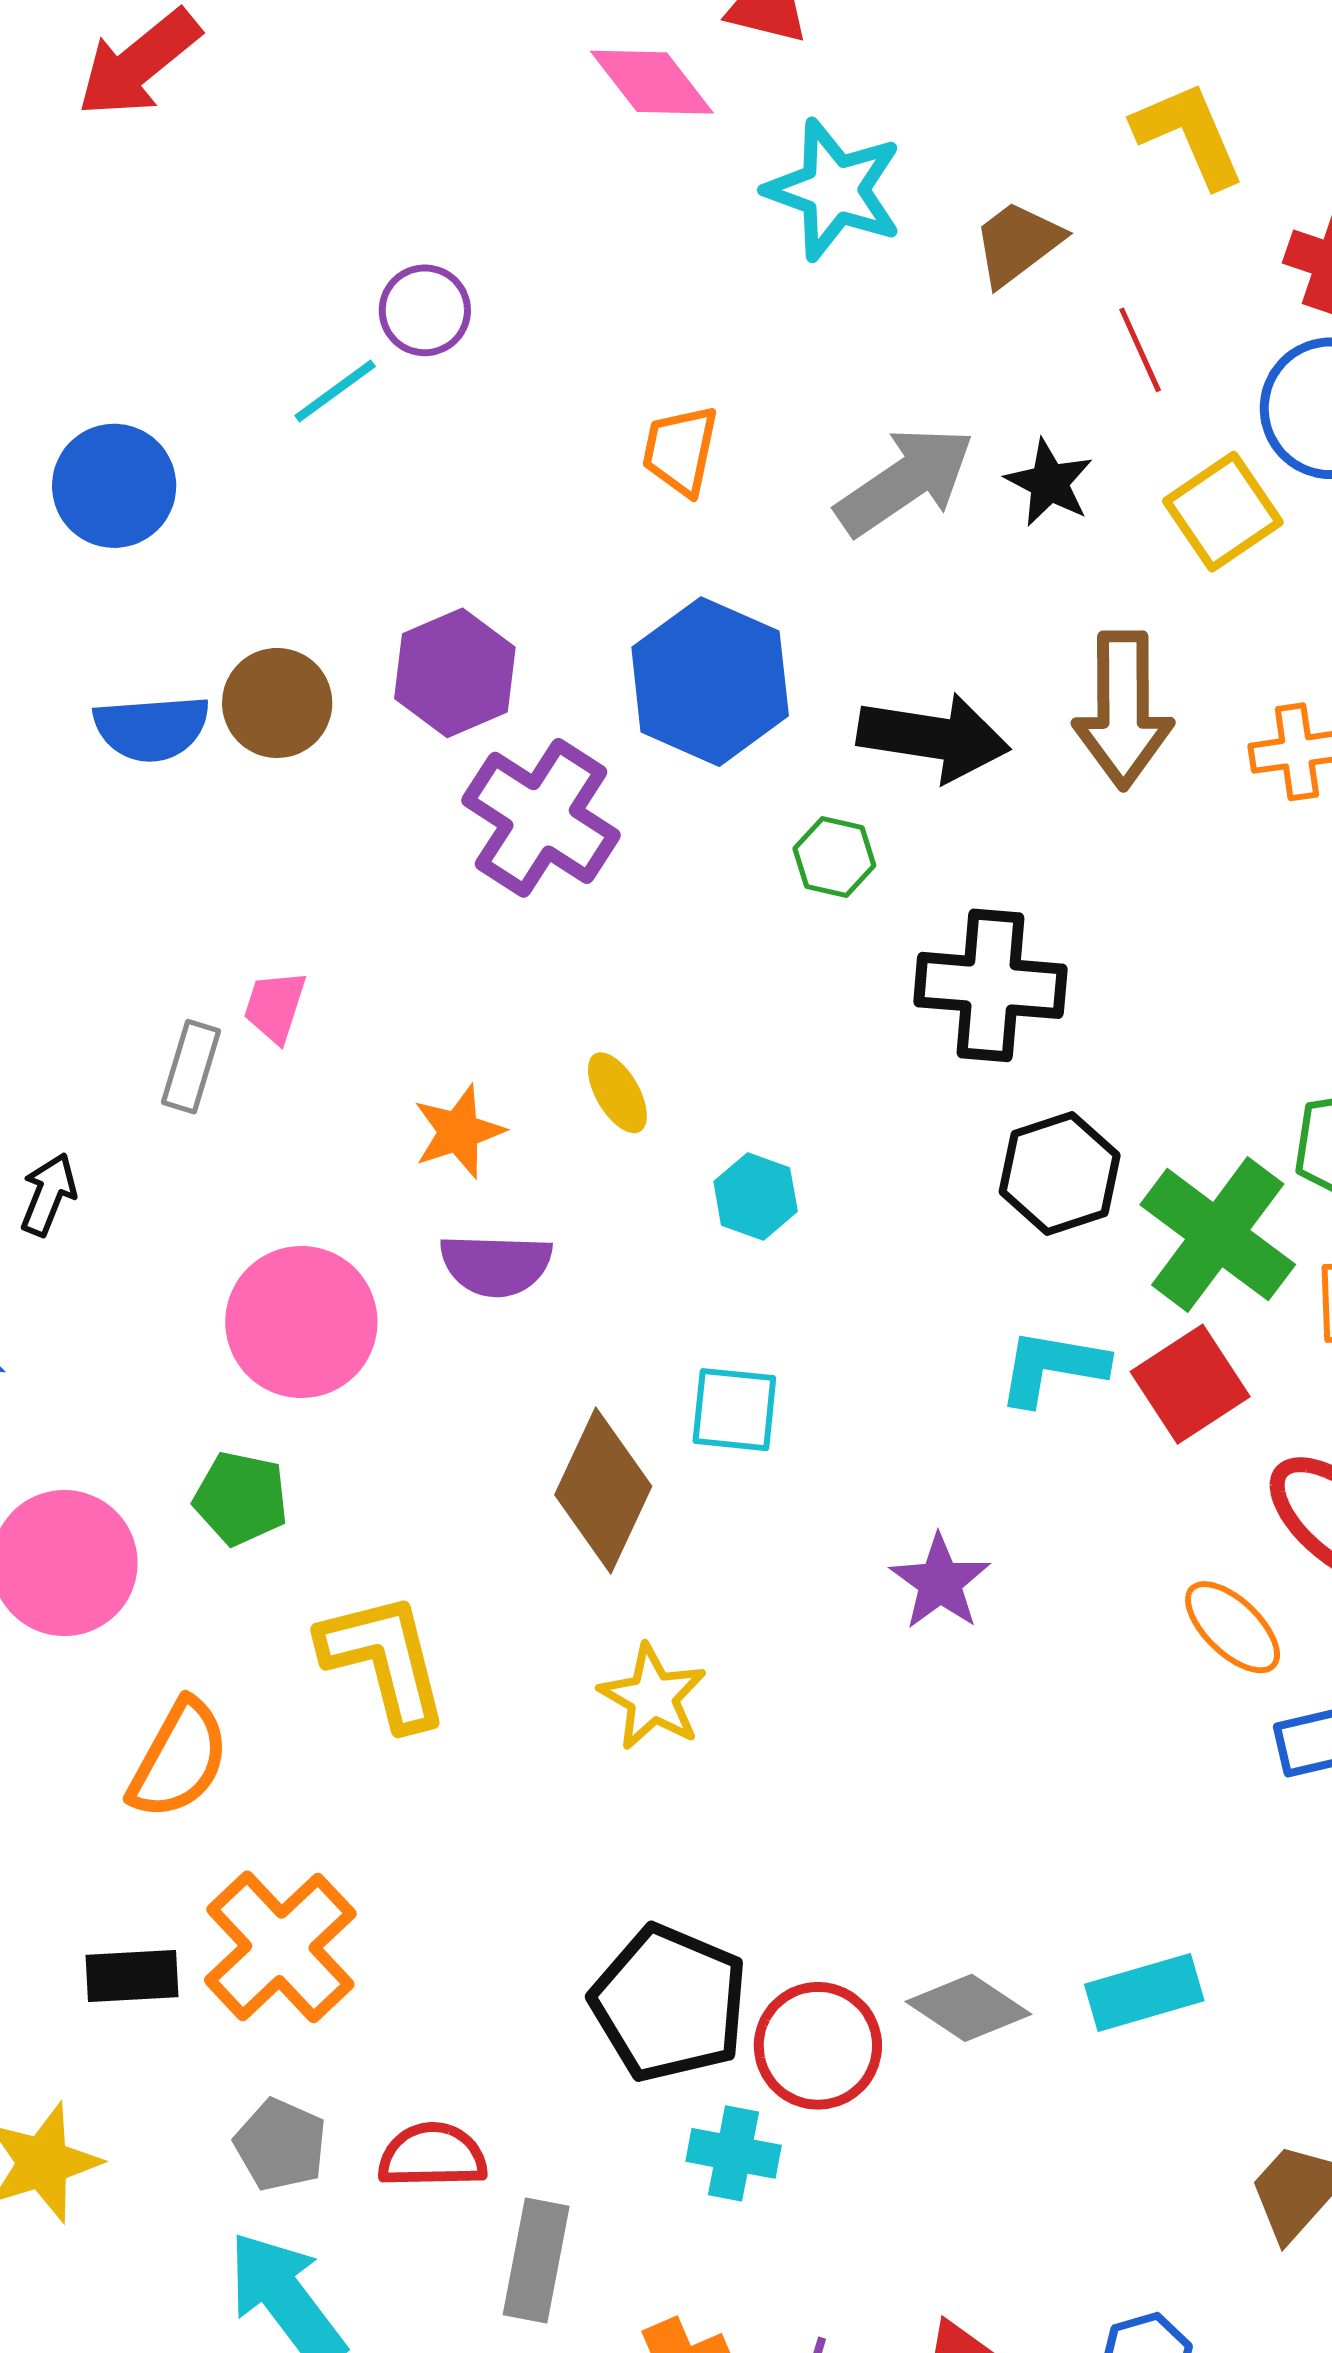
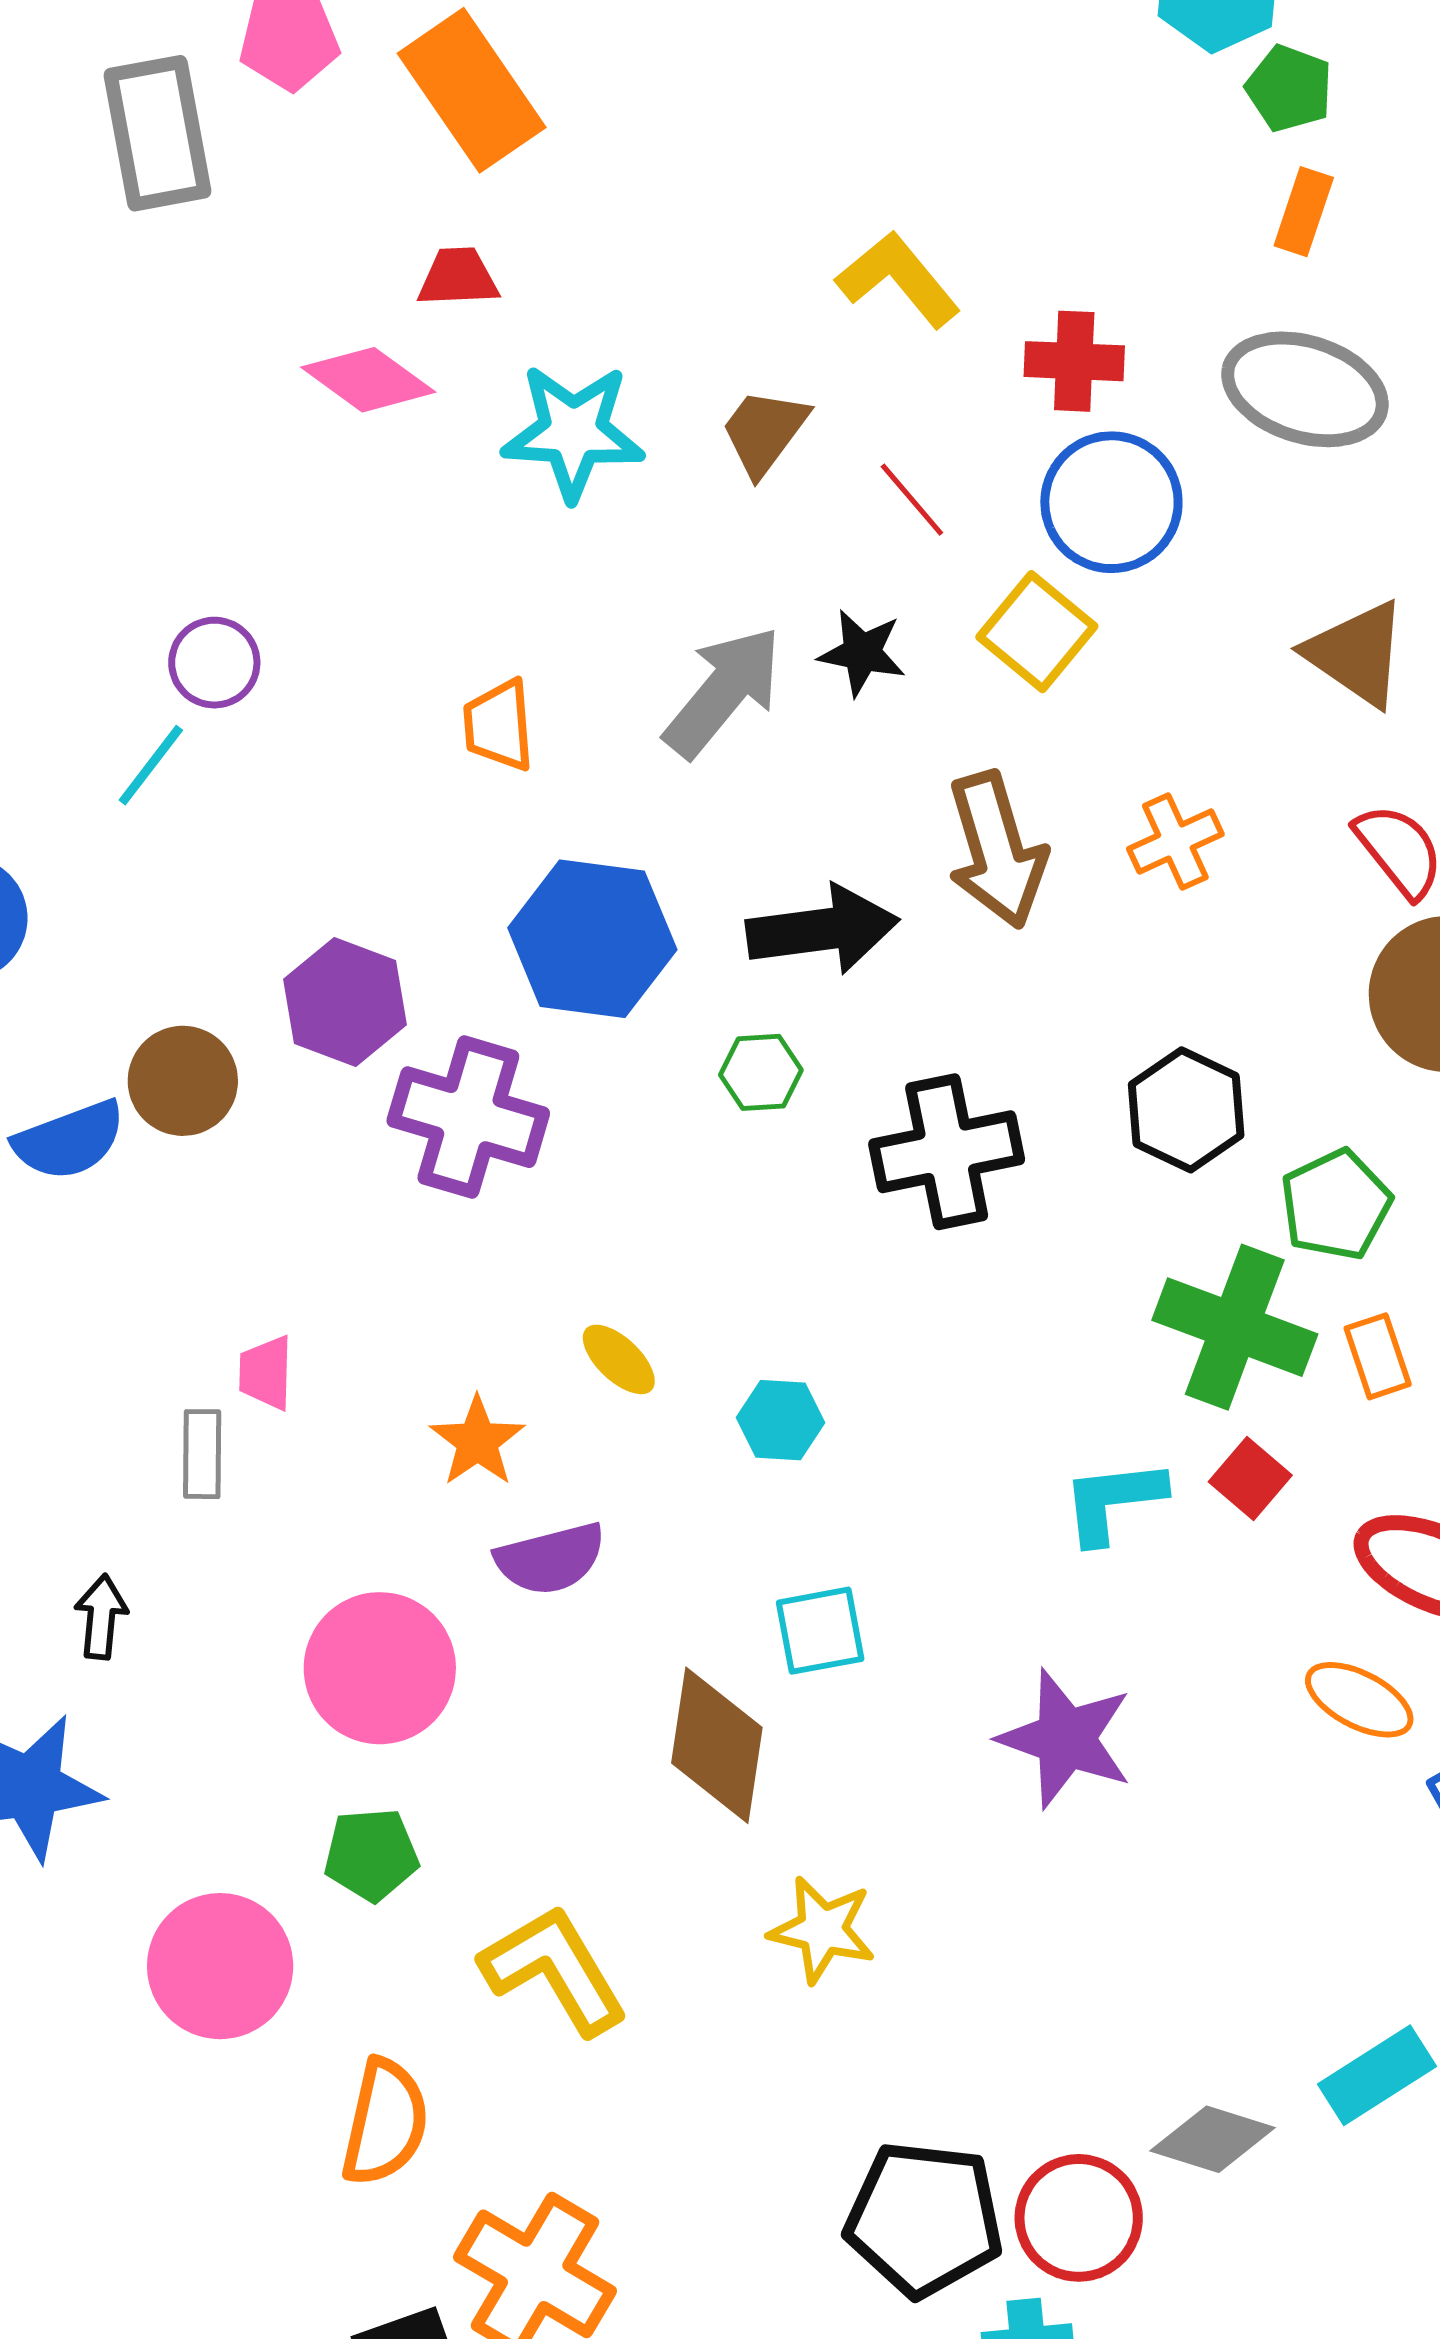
black hexagon: (1060, 1174) -> (1186, 1110), moved
red square: (1190, 1384) -> (1250, 1478), size x0.7
purple star: (940, 1582) -> (1066, 1739), size x1.4

